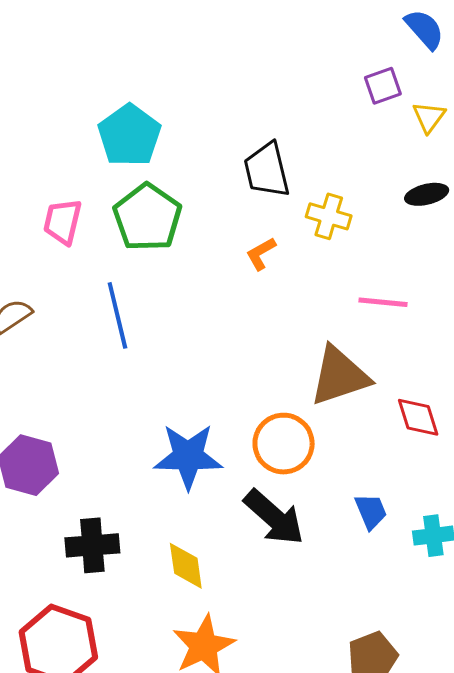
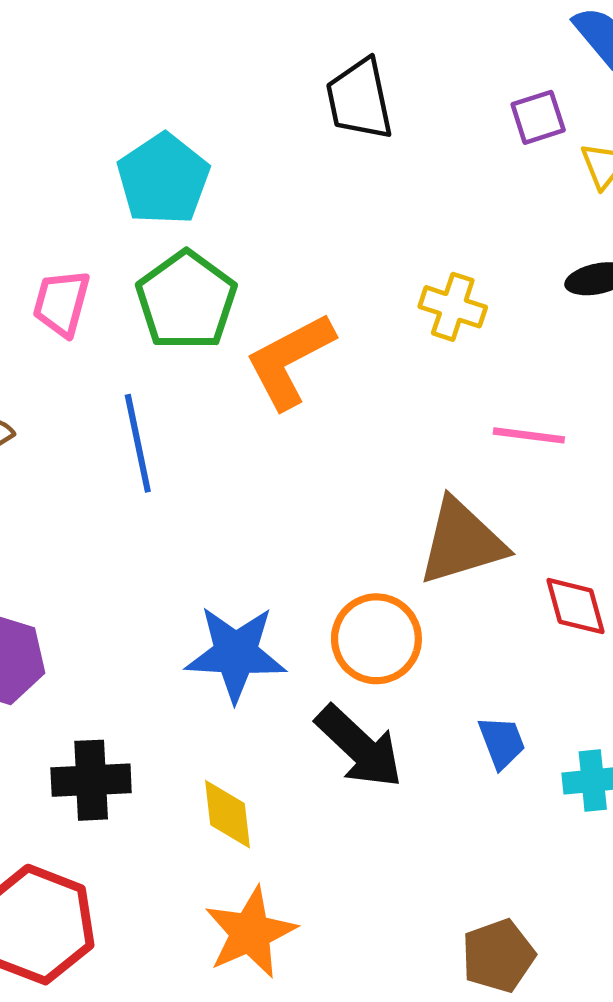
black trapezoid: (267, 170) -> (359, 99), moved
orange L-shape: (261, 254) -> (290, 361), moved, size x2.0

